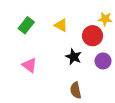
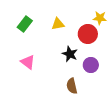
yellow triangle: (61, 25) -> (58, 24), turned -40
purple circle: (103, 61) -> (91, 65), moved

